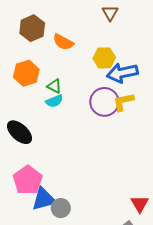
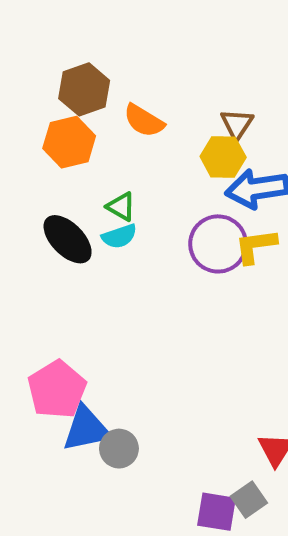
brown triangle: (110, 13) -> (237, 124), moved
orange hexagon: (26, 73) -> (69, 142), moved
black ellipse: (20, 132) -> (68, 239), moved

